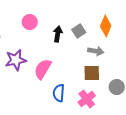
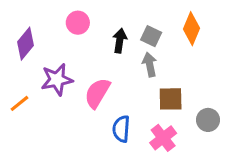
gray square: (79, 31) -> (151, 36), turned -32
gray arrow: (96, 51) -> (150, 65), moved, turned -112

